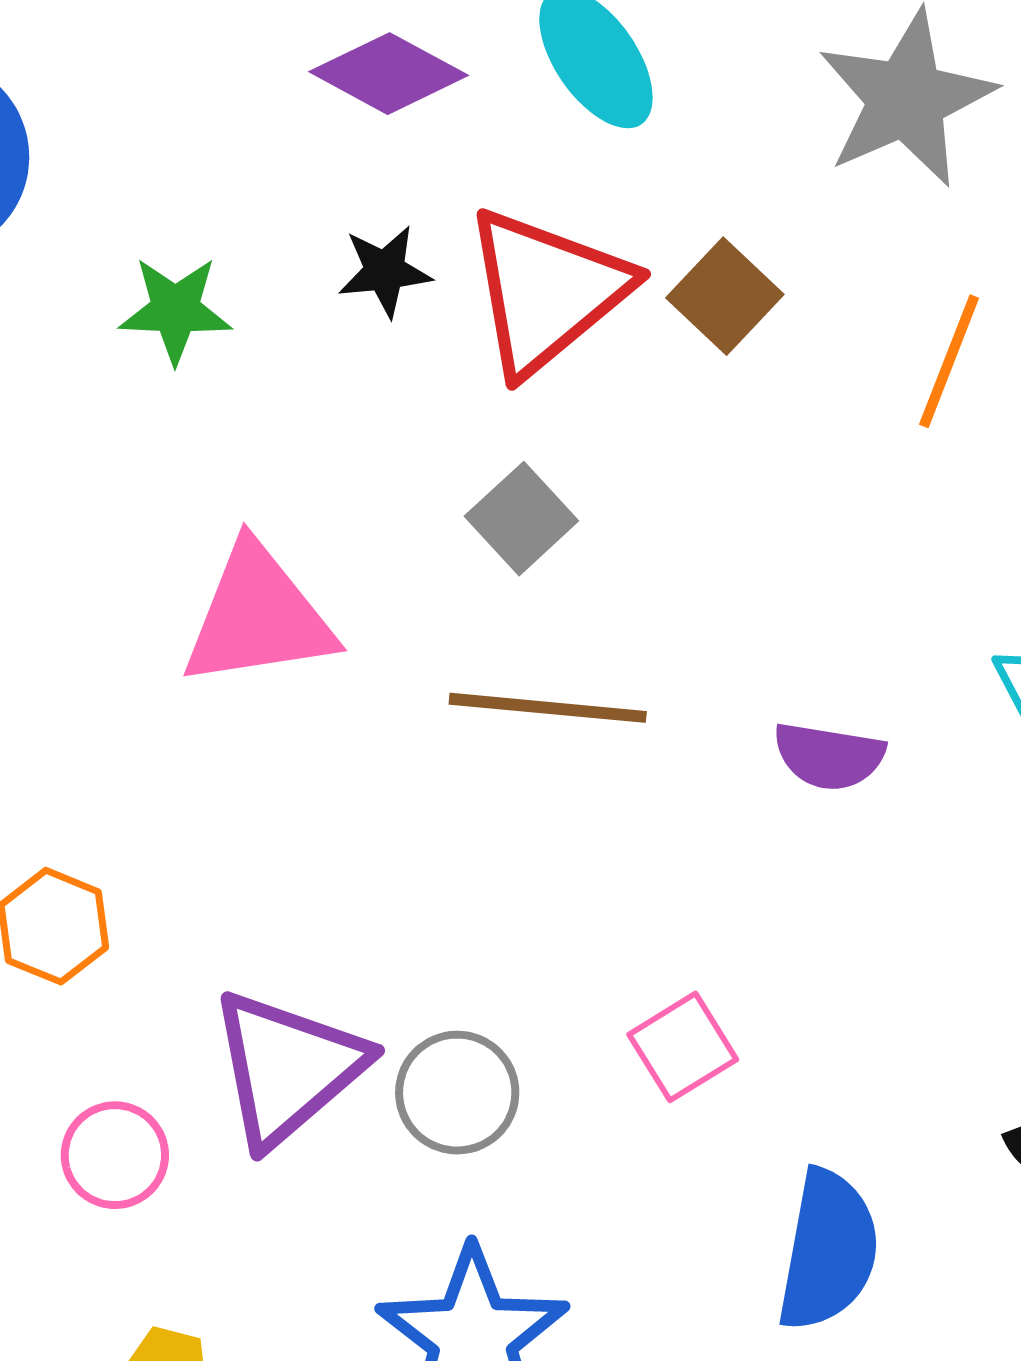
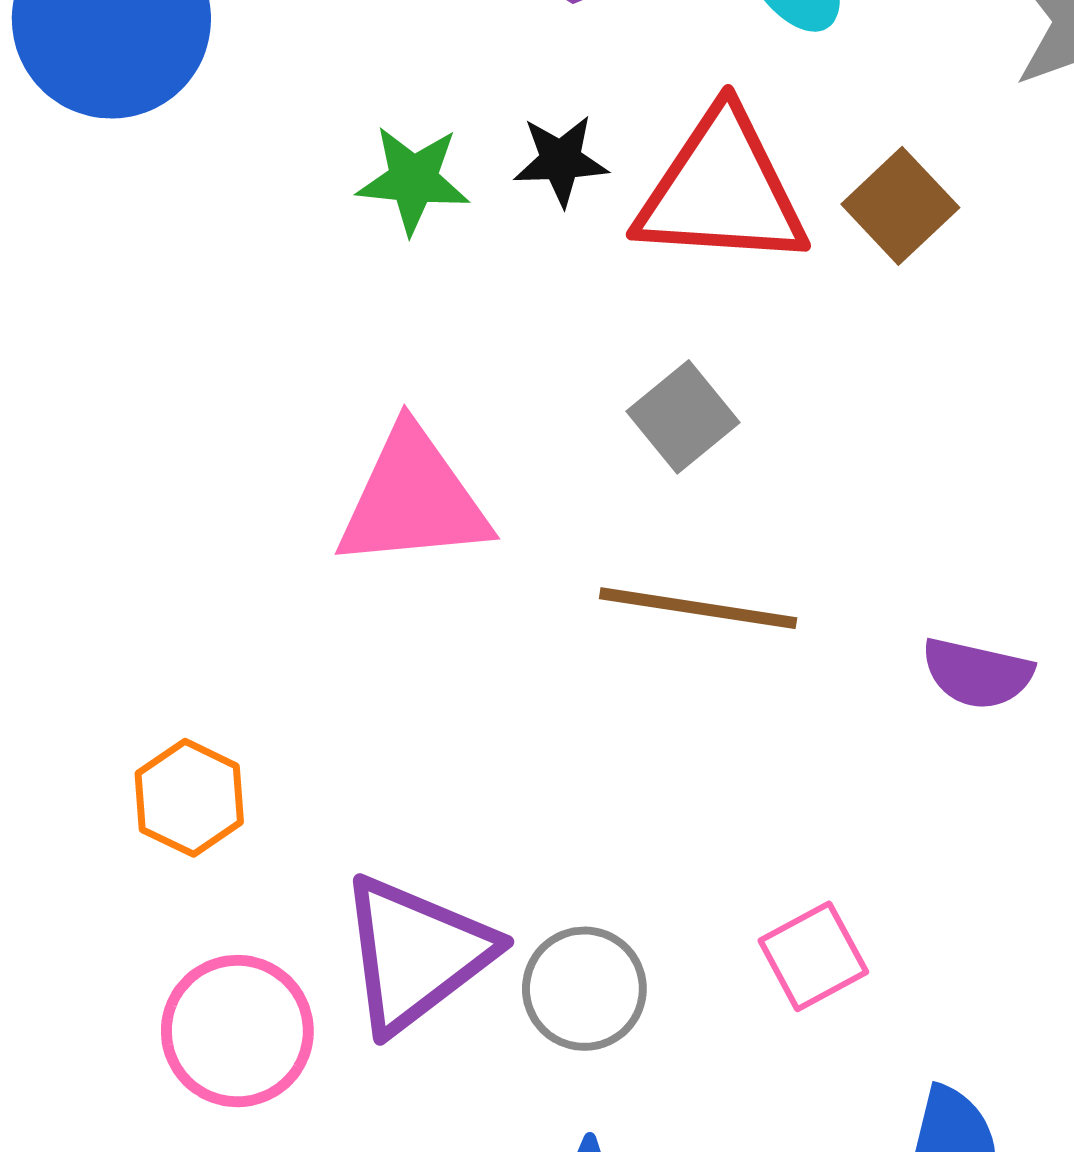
red triangle: (546, 291) -> (722, 190), turned 40
green star: (175, 310) -> (413, 180), moved
pink circle: (115, 1155) -> (237, 1031), size x1.4

